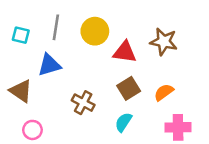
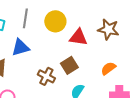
brown square: (129, 88) -> (69, 65), moved

